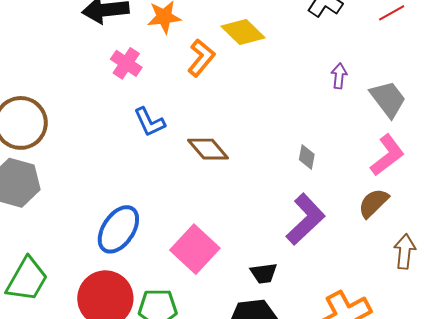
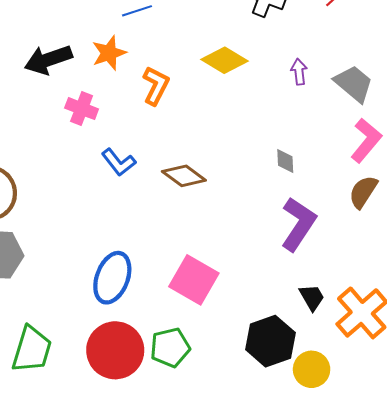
yellow diamond: (243, 32) -> (225, 60), moved
black trapezoid: (264, 273) -> (312, 297), moved, turned -100

